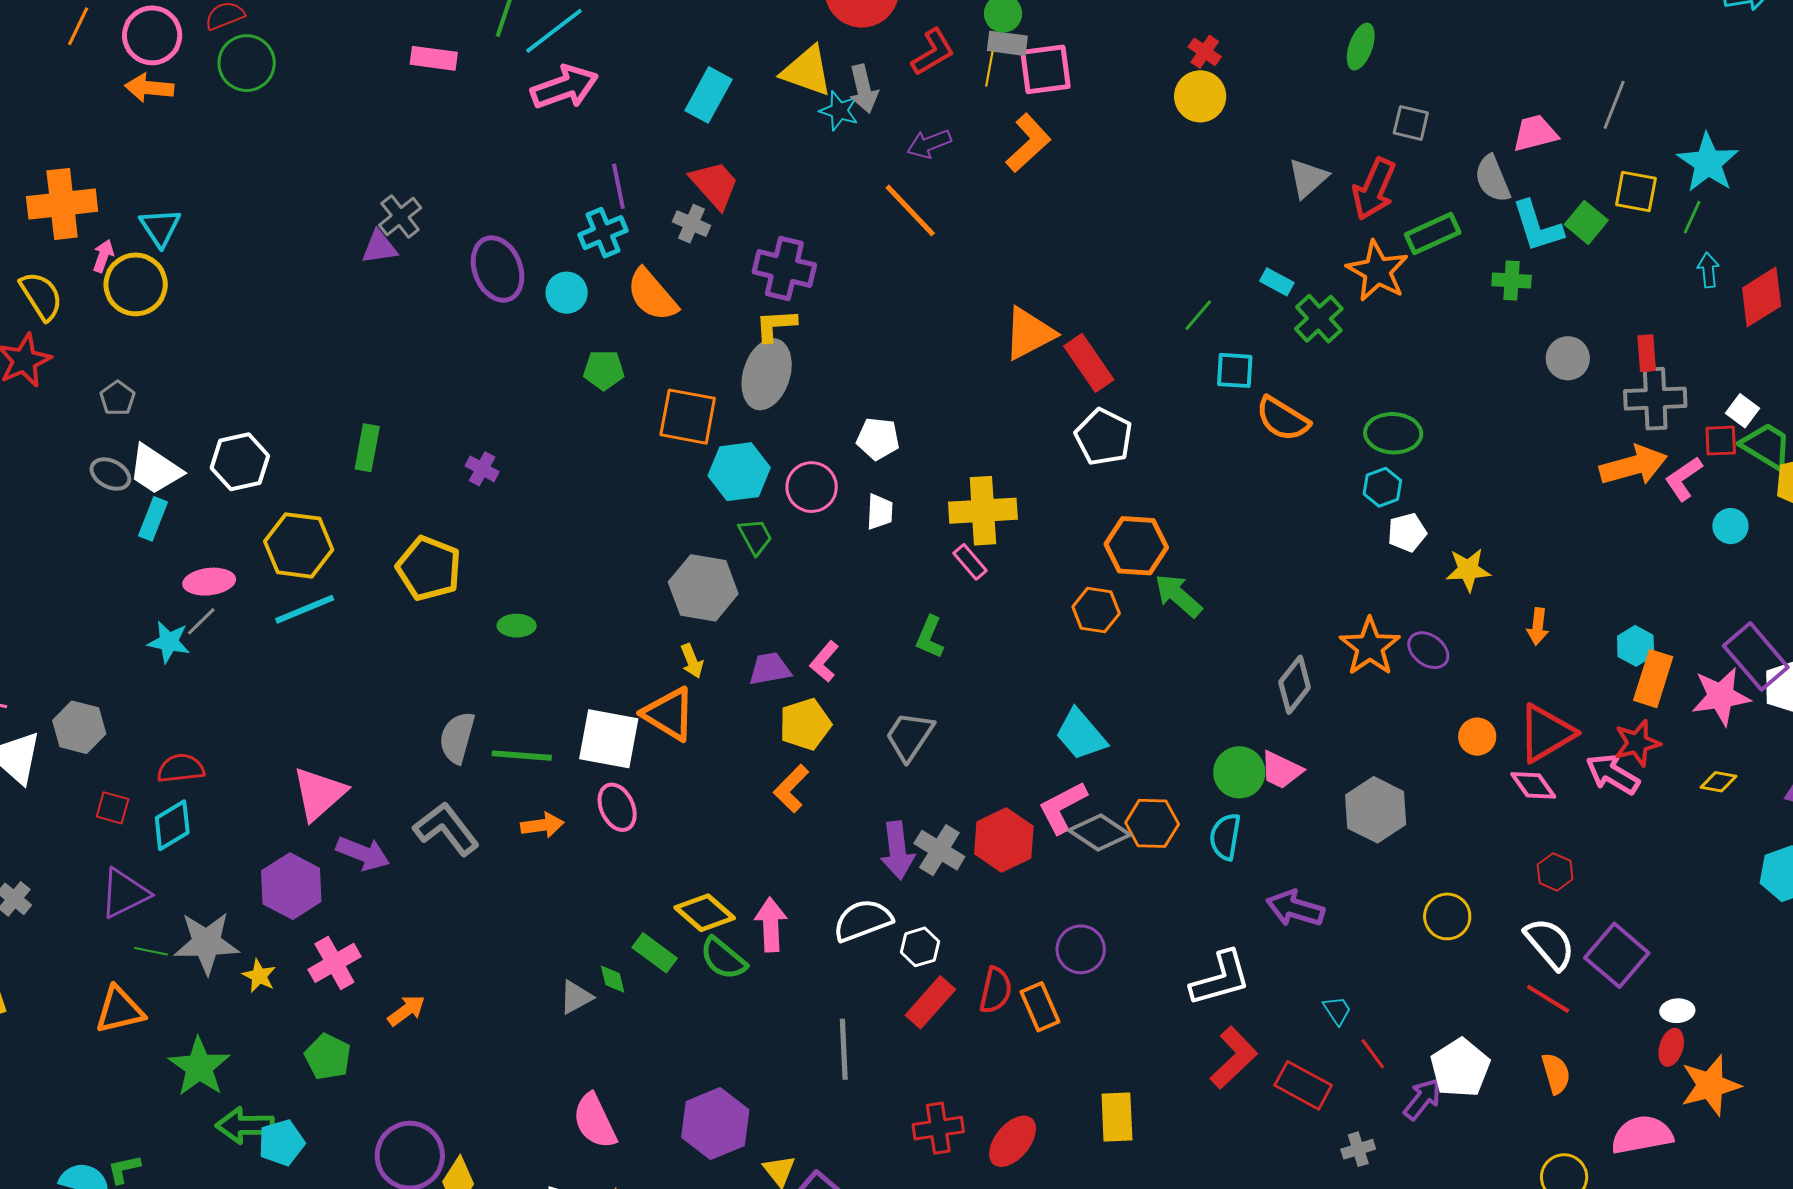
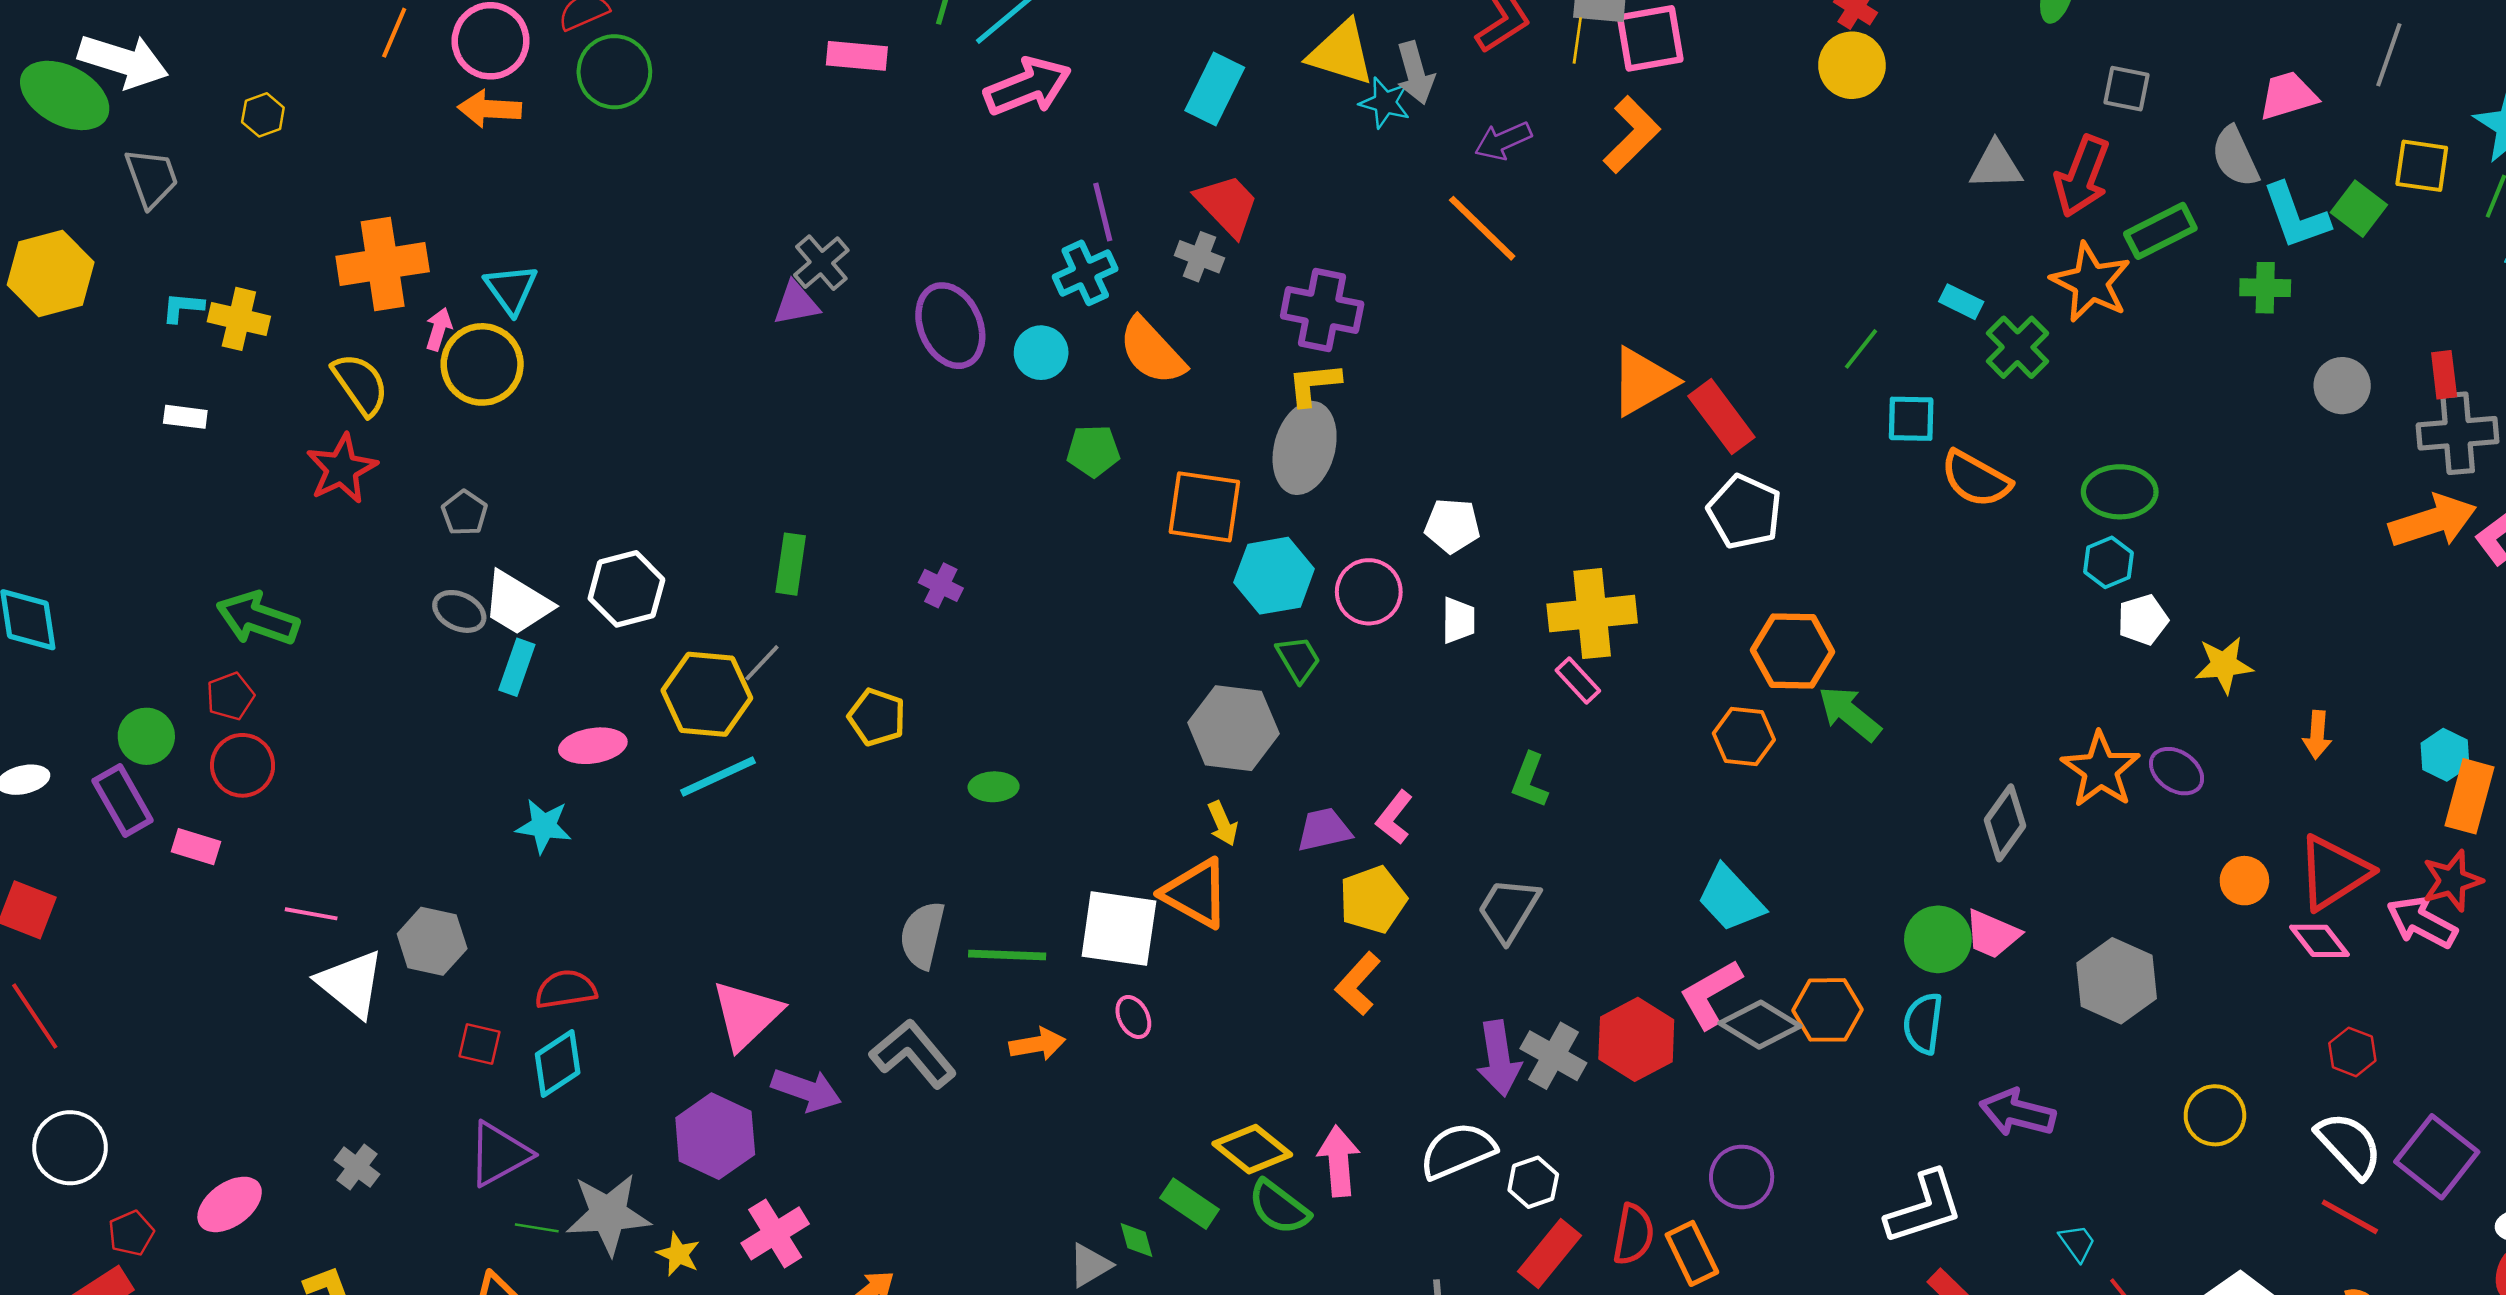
gray triangle: (1308, 178) -> (1996, 166), turned 42
yellow pentagon: (429, 568) -> (877, 717), size x0.7
gray line: (201, 621) -> (762, 663), moved
pink ellipse: (617, 807) -> (1133, 1017), size x0.7

